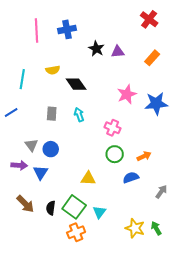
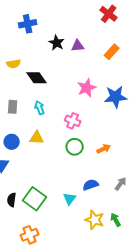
blue semicircle: (131, 178) -> (91, 185), moved
yellow triangle: (88, 179) -> (37, 138), moved
cyan triangle: (99, 212) -> (70, 199), moved
orange cross: (76, 232) -> (30, 235), moved

